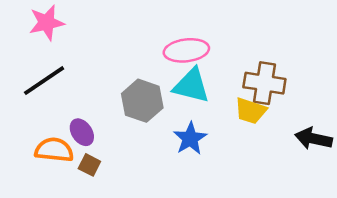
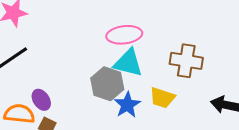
gray hexagon: (142, 101) -> (107, 84), moved
yellow trapezoid: (251, 111) -> (162, 98), moved

